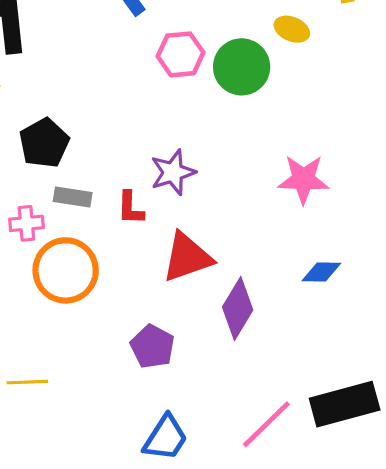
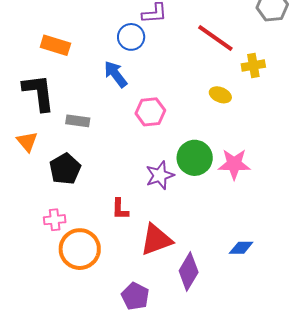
green circle: (242, 67) -> (195, 158), moved
purple star: (173, 172) -> (160, 175), moved
pink star: (303, 179) -> (234, 164), moved
gray rectangle: (73, 197) -> (78, 121), moved

